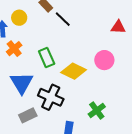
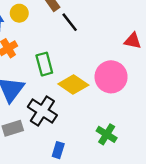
pink circle: (104, 60) -> (111, 77), size x1.4
green cross: (97, 110) -> (107, 134), moved, turned -30

